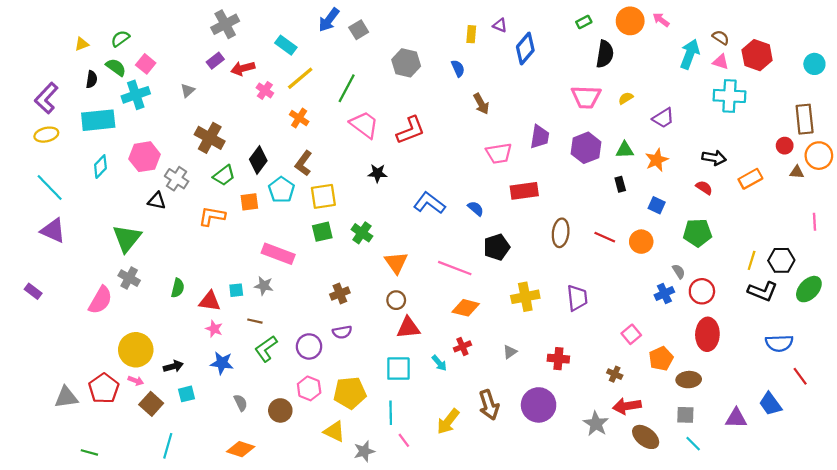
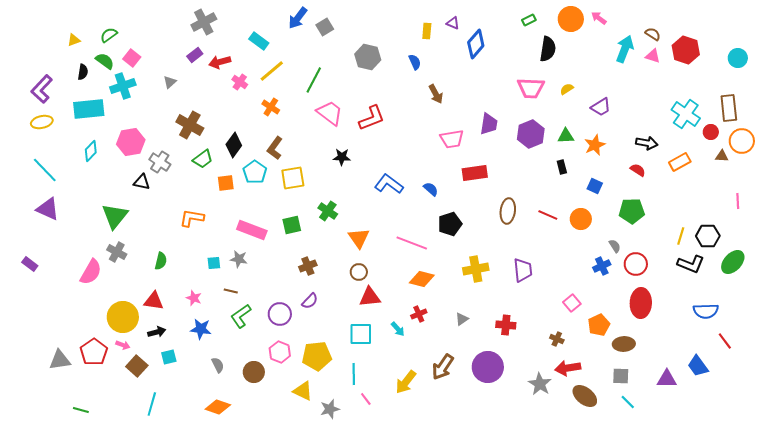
cyan cross: (729, 96) -> (686, 114), moved, turned 32
orange L-shape: (212, 216) -> (192, 218), moved
green square: (322, 232) -> (292, 225), moved
red triangle: (210, 301) -> (154, 301), moved
purple semicircle: (342, 332) -> (310, 301), turned -36
brown arrow: (489, 405) -> (443, 367), turned 52

